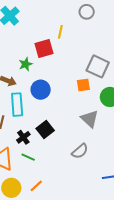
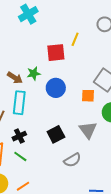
green star: (26, 64) -> (34, 73), moved
blue circle: (41, 90) -> (56, 88), moved
black square: (45, 129) -> (56, 134), moved

